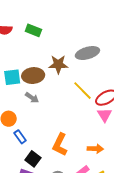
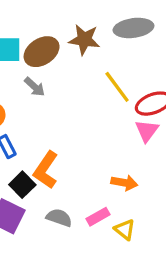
brown ellipse: (33, 76) -> (42, 52), turned -35
orange L-shape: (60, 145) -> (46, 170), moved

